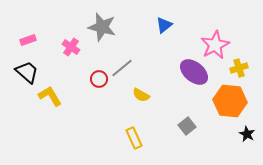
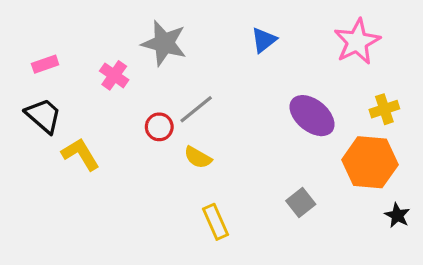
pink star: (215, 45) -> (357, 42), moved
yellow semicircle: (141, 95) -> (198, 157), moved

